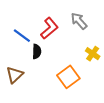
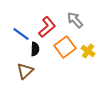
brown triangle: (15, 75) -> (25, 71), moved
orange square: (68, 77) -> (65, 47), moved

